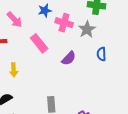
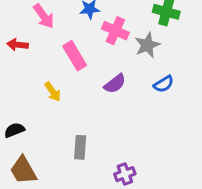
blue semicircle: (101, 54) -> (164, 84), turned -128
yellow arrow: (14, 70) -> (53, 92), moved, turned -40

